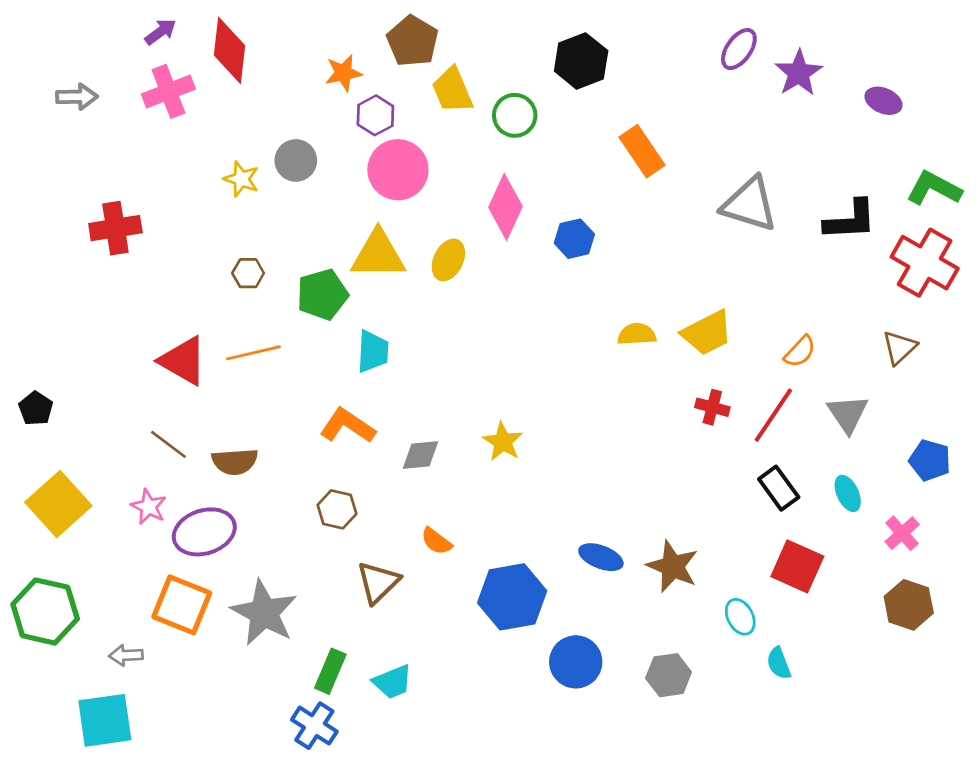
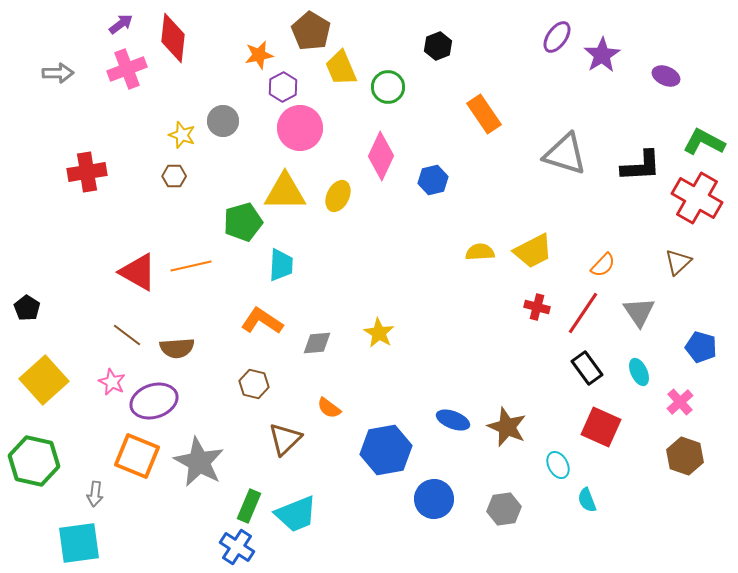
black hexagon: (581, 61) -> (438, 46), size x0.7
brown hexagon: (248, 273) -> (174, 176), moved
gray arrow: (126, 655) -> (95, 494), turned -80
cyan trapezoid: (393, 682) -> (296, 514), size x1.4

